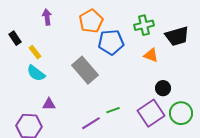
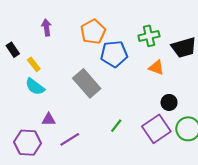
green line: (113, 110) -> (116, 126), turned -32
purple line: (91, 123) -> (70, 139), moved

